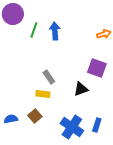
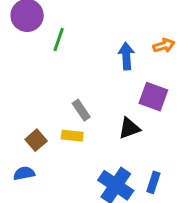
blue arrow: (55, 31) -> (126, 56), moved
brown square: (35, 116) -> (36, 140), moved

